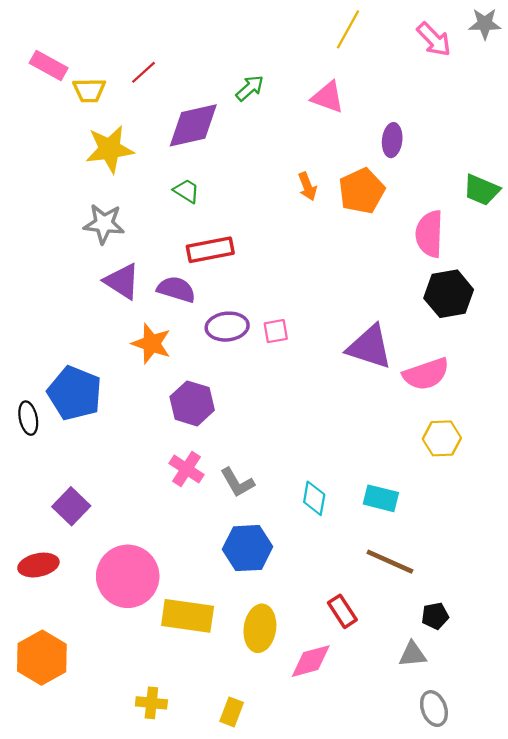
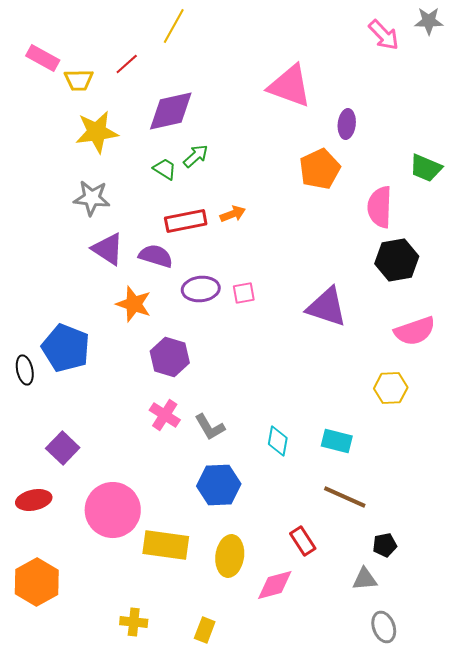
yellow line: (348, 29) -> (174, 26), moved
green arrow: (250, 88) -> (196, 156), moved
pink triangle: (328, 97) -> (290, 86), size x1.5
orange arrow: (307, 186) -> (233, 214), moved, turned -90
pink semicircle: (426, 374) -> (415, 331), moved

